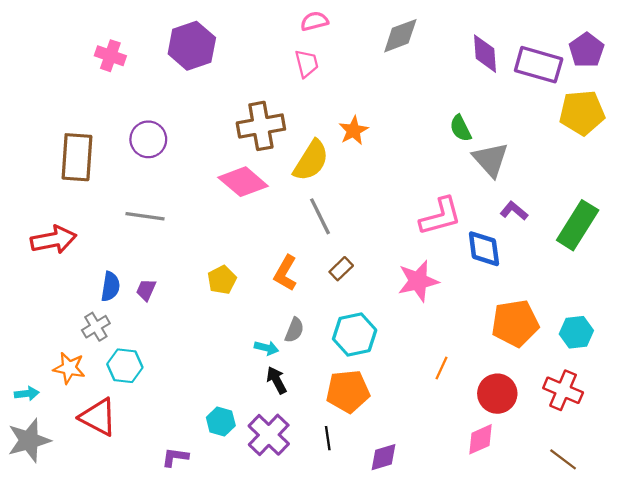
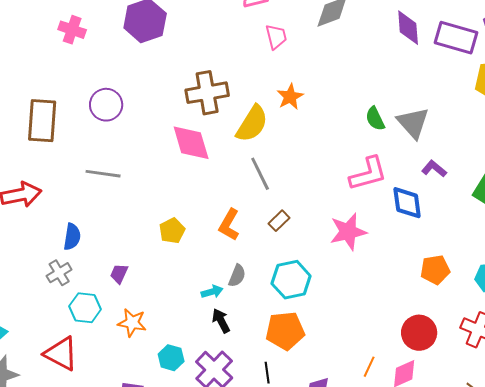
pink trapezoid: (307, 64) -> (276, 37), moved
green semicircle: (460, 128) -> (375, 119), moved
pink diamond: (243, 182) -> (191, 143), turned 33
purple trapezoid: (146, 290) -> (119, 274), moved
orange pentagon: (515, 323) -> (435, 270), size x0.7
cyan arrow: (266, 348) -> (212, 292), turned -30
orange star: (69, 368) -> (132, 323), moved
orange line: (442, 368) -> (369, 367), moved

